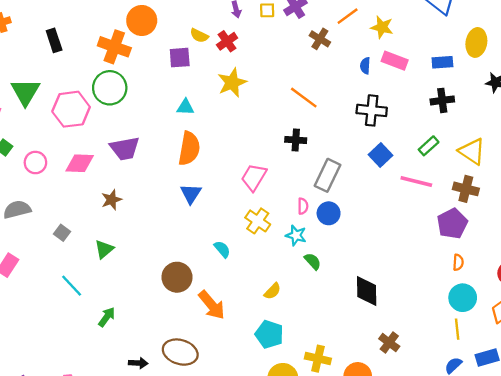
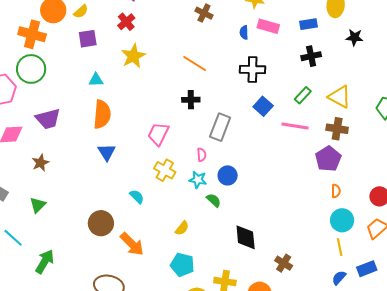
yellow semicircle: (199, 36) -> (81, 11), moved, turned -63
blue circle: (329, 213) -> (228, 175), moved
black diamond: (367, 291) -> (246, 237), moved
green arrow: (107, 317) -> (45, 262), size x1.4

